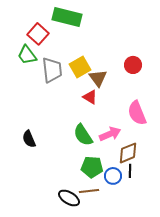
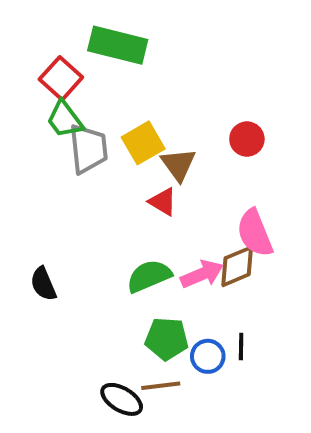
green trapezoid: (27, 55) -> (65, 119), moved
green semicircle: (83, 135) -> (149, 276), turned 100
brown diamond: (128, 153) -> (237, 266), moved

